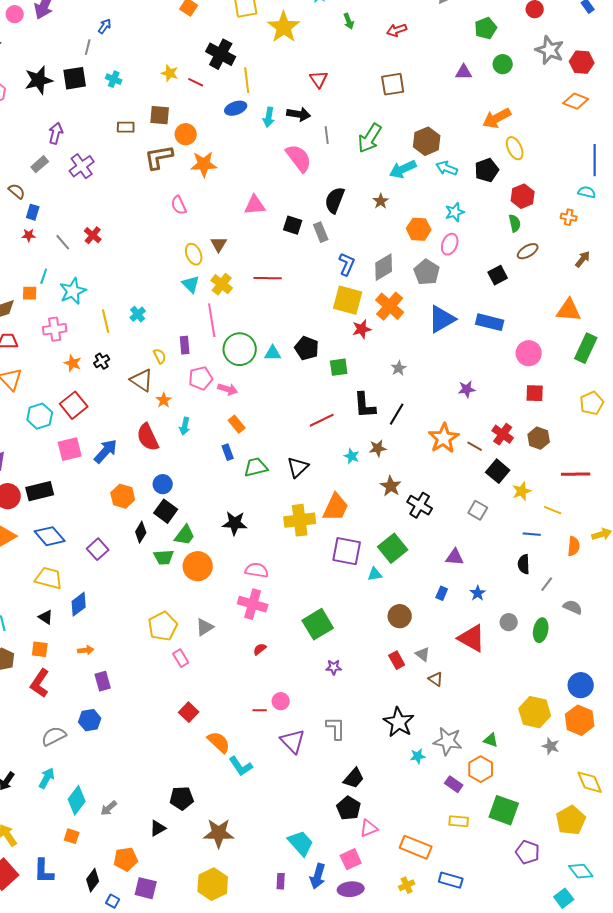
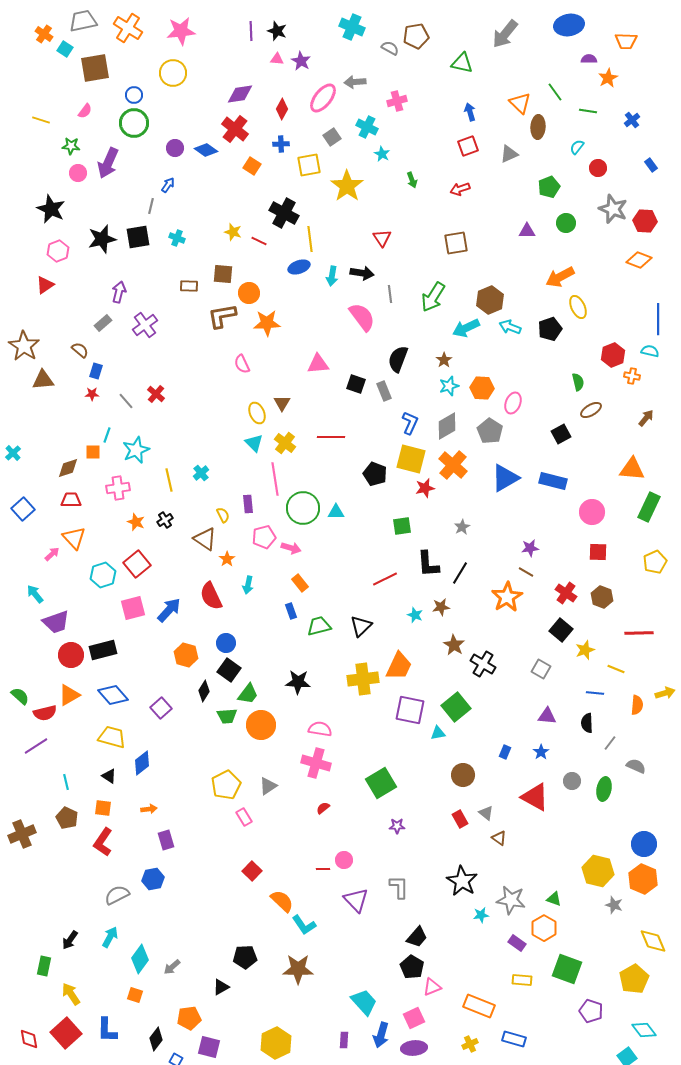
red hexagon: (523, 196) -> (613, 355), moved
cyan star: (455, 212) -> (449, 386), moved
black pentagon: (307, 348) -> (375, 474), moved
brown line: (475, 446) -> (526, 572), moved
purple triangle: (455, 557) -> (547, 716), moved
brown star: (219, 833) -> (298, 969), moved

